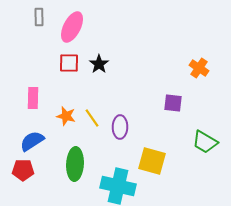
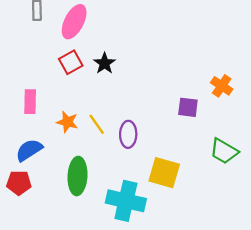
red square: (69, 63) -> (71, 62), turned -30
orange cross: (199, 68) -> (222, 86), moved

